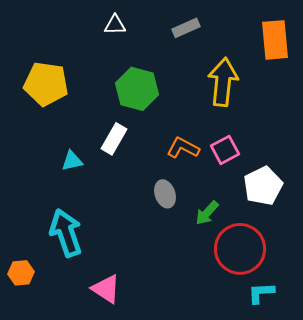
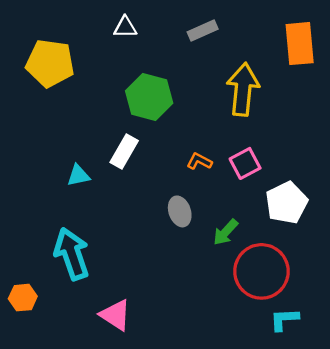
yellow pentagon: (46, 84) -> (50, 63), moved
orange L-shape: (183, 148) -> (199, 161), size x0.7

